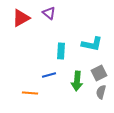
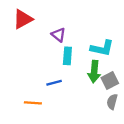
purple triangle: (49, 13) -> (59, 35), moved
green arrow: (77, 81) -> (94, 72), moved

